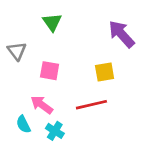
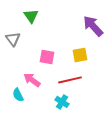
green triangle: (52, 22) -> (31, 16), moved
pink square: (50, 71) -> (47, 57), moved
cyan cross: (55, 131) -> (62, 102), moved

